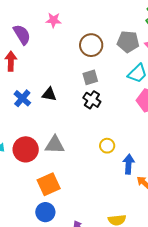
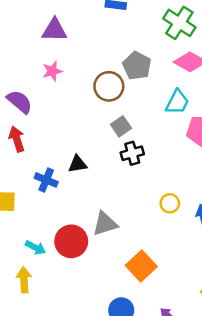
gray pentagon: (128, 42) -> (137, 66), moved, turned -30
black cross: (92, 100) -> (132, 153), turned -30
orange square: (49, 184) -> (141, 266), moved

